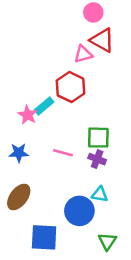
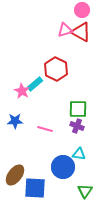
pink circle: (93, 12) -> (82, 10), moved
pink triangle: (83, 54) -> (65, 30), moved
pink line: (63, 153) -> (45, 129), moved
brown ellipse: (19, 197) -> (15, 175), moved

